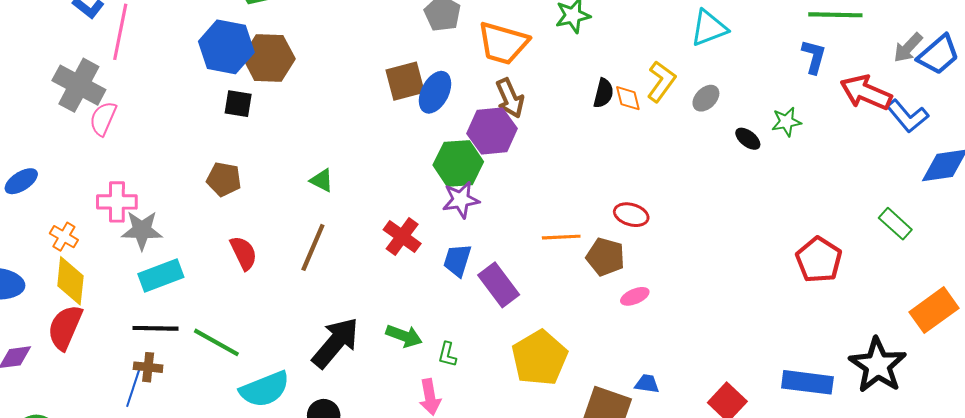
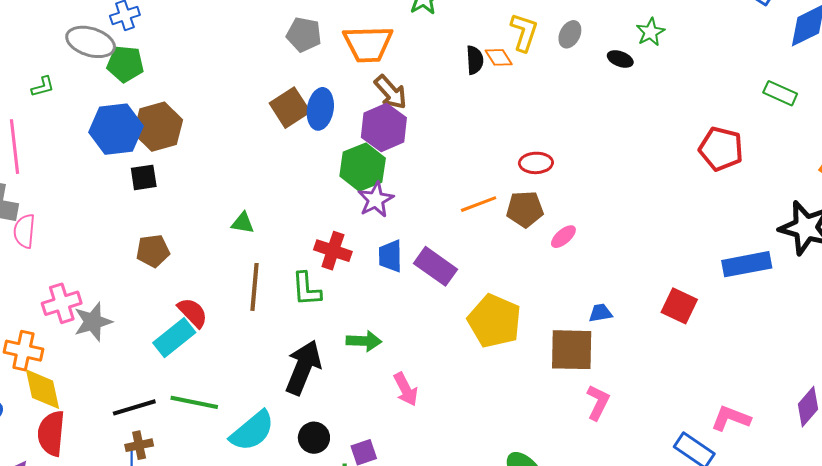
orange cross: (64, 237) -> (23, 351), size x1.4
cyan rectangle: (161, 275) -> (174, 338), moved
green L-shape: (447, 355) -> (306, 289), moved, size x1.5

